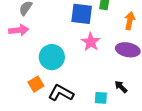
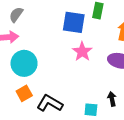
cyan circle: (52, 57) -> (24, 63), moved
black arrow: (121, 87) -> (112, 99), turned 32

